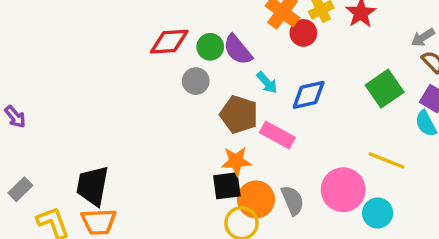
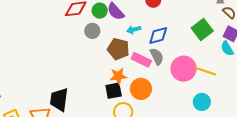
cyan arrow: (267, 83) -> (134, 30), turned 120
black trapezoid: (93, 186) -> (59, 100), moved
pink circle: (343, 190) -> (184, 69), moved
orange circle: (256, 199) -> (141, 89), moved
gray semicircle: (292, 200) -> (157, 56), moved

